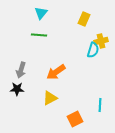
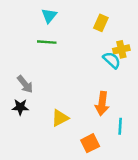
cyan semicircle: (93, 50) -> (112, 60), turned -63
gray arrow: (21, 70) -> (25, 84), turned -56
orange arrow: (56, 72) -> (102, 103), moved, turned -48

